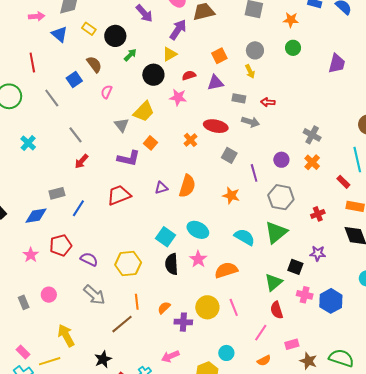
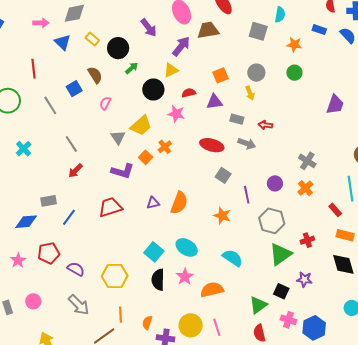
purple trapezoid: (337, 63) -> (335, 105), moved
orange cross: (190, 140) -> (165, 147), moved
green triangle: (276, 232) -> (280, 254), moved
orange semicircle: (164, 308) -> (147, 323), turned -32

